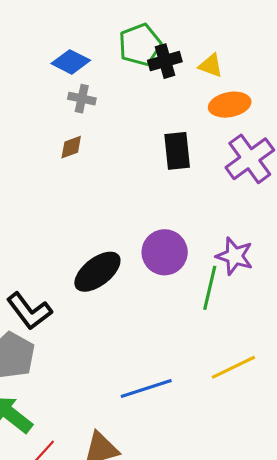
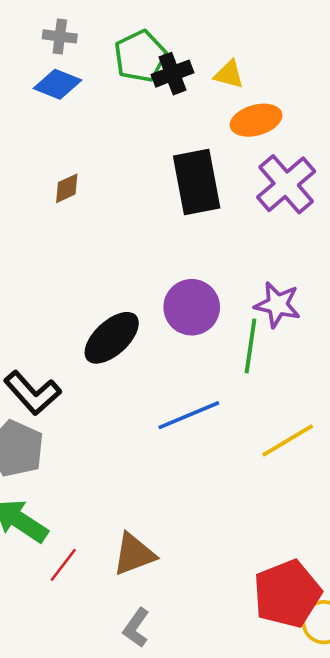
gray cross: (82, 99) -> (60, 36), moved
black rectangle: (177, 151) -> (197, 182), size x1.4
blue line: (146, 388) -> (189, 415), moved

